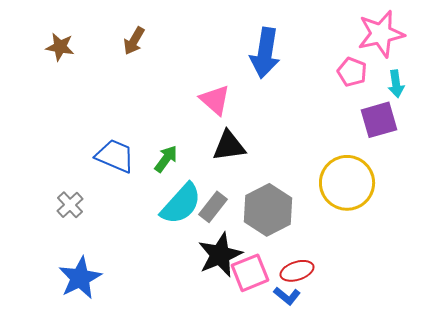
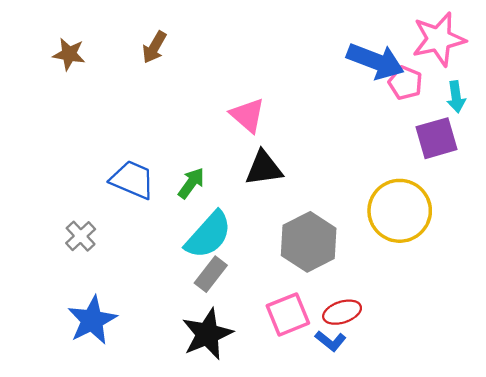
blue arrow: (265, 53) -> (375, 61), moved, turned -78
gray rectangle: (213, 207) -> (211, 274), moved
black star: (220, 255) -> (207, 334), moved

